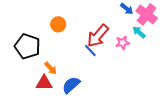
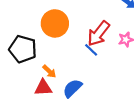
orange circle: (58, 24) -> (55, 23), size x1.6

